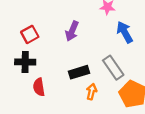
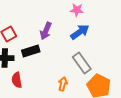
blue arrow: (125, 32) -> (80, 32), moved, turned 84
black rectangle: (79, 72) -> (31, 51), moved

